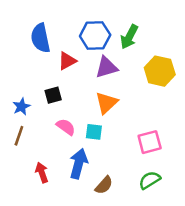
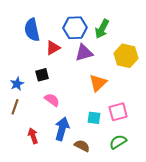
orange triangle: (106, 103) -> (98, 83), moved
cyan square: (94, 132) -> (94, 118), moved
brown semicircle: (104, 185) -> (82, 146), turned -105

